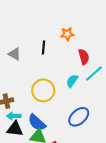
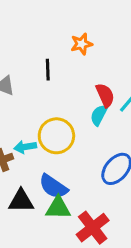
red semicircle: (84, 57) -> (105, 95), moved
cyan arrow: (14, 116) -> (25, 147), moved

